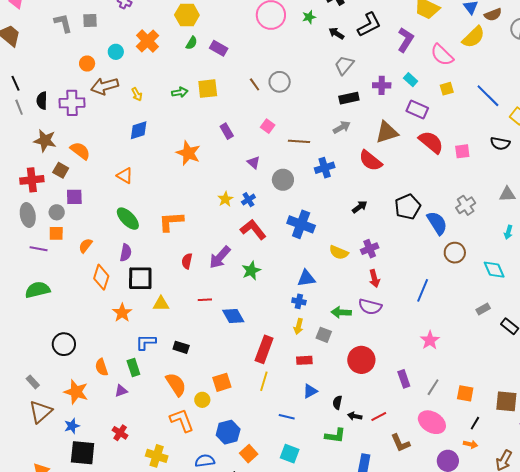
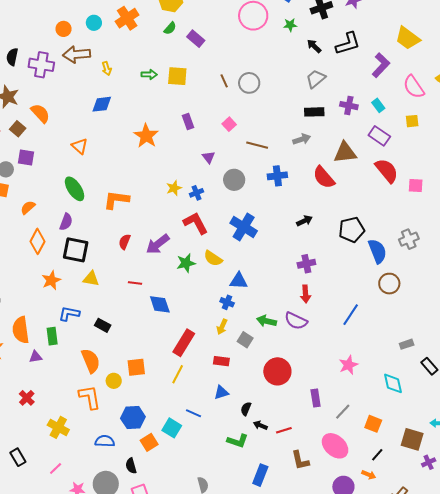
yellow semicircle: (339, 252) -> (213, 258), moved
cyan diamond: (494, 270) -> (393, 383), moved
orange semicircle: (101, 367) -> (21, 330), size x1.5
cyan square: (290, 454) -> (172, 428), moved

